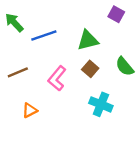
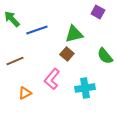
brown square: (90, 69) -> (67, 54), moved
pink L-shape: (57, 78) -> (52, 79), moved
cyan cross: (101, 104) -> (85, 88), turned -30

